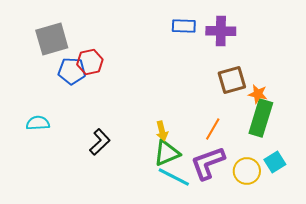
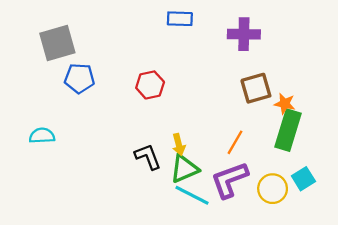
blue rectangle: (184, 26) -> (180, 19), moved
red hexagon: (90, 62) -> (150, 85), moved
black L-shape: (100, 142) -> (148, 157), moved, turned -68

